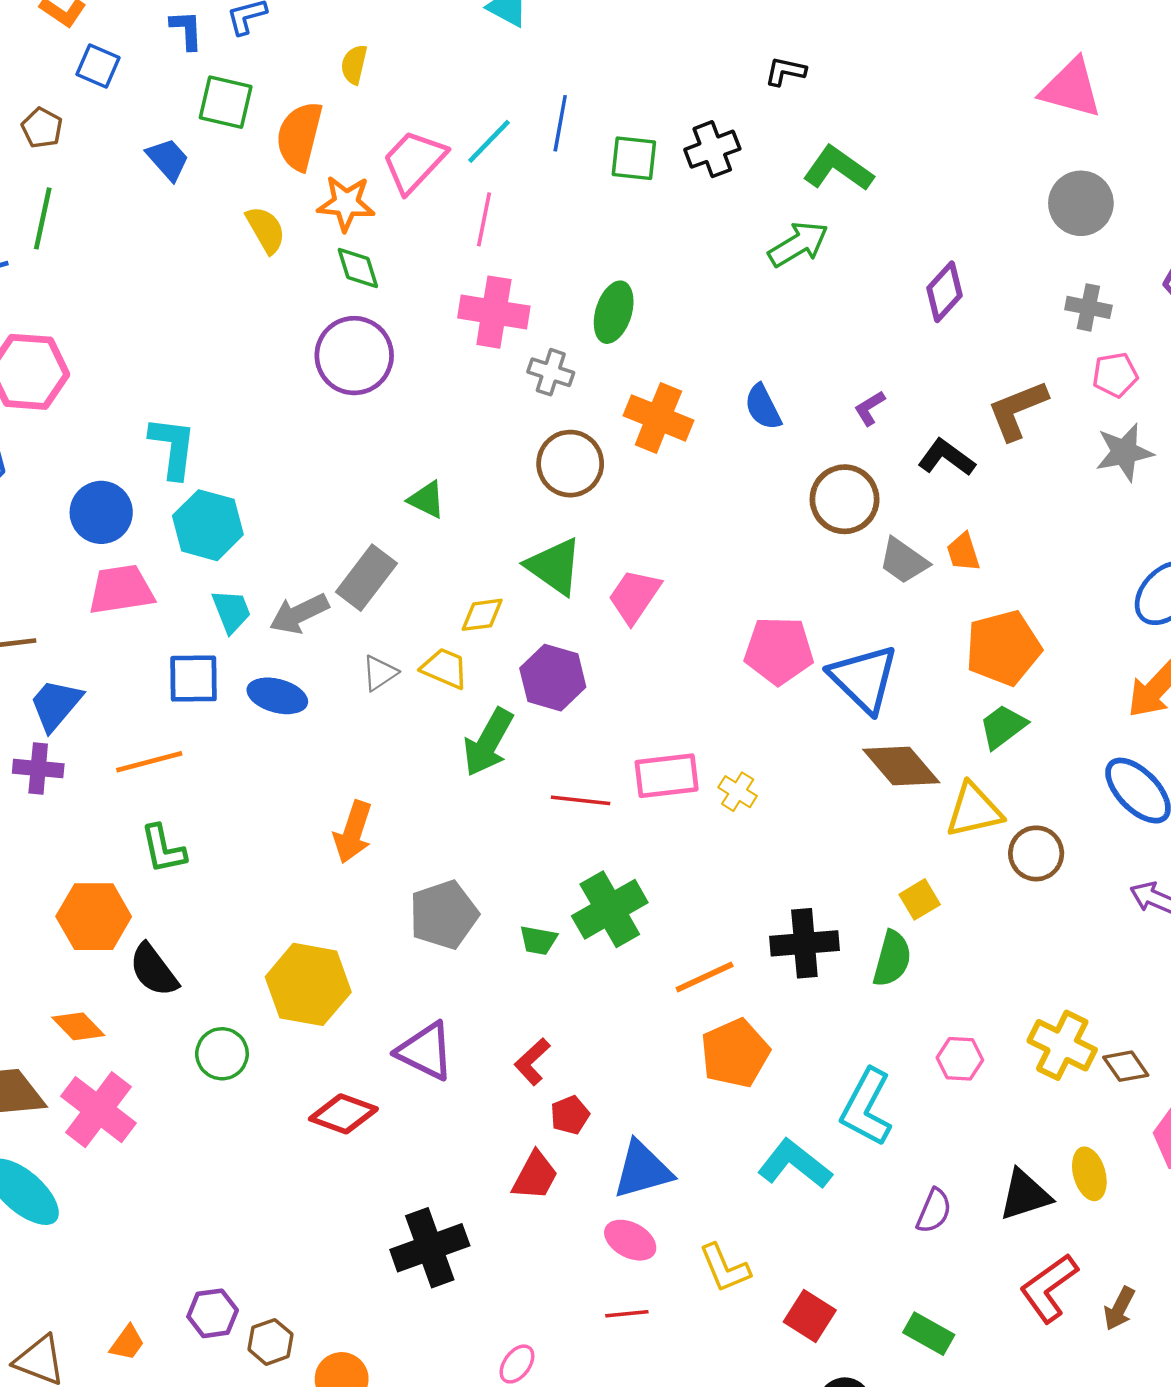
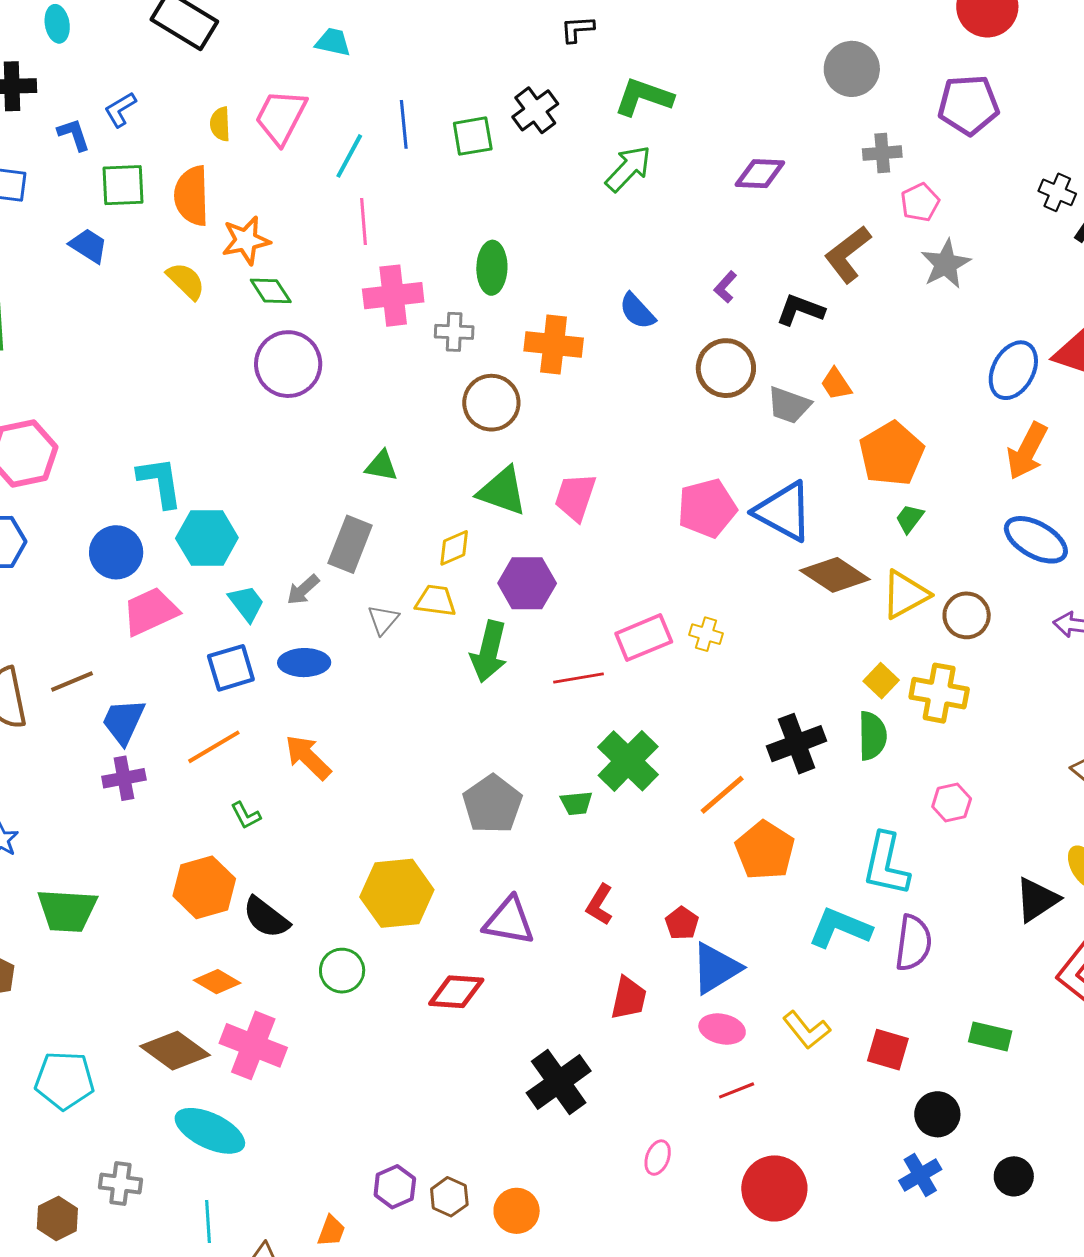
pink trapezoid: (414, 161) -> (281, 117), moved
purple diamond: (945, 292) -> (760, 174), turned 66
gray arrow: (299, 614) -> (303, 590), size x0.7
green trapezoid: (1003, 727) -> (910, 519), size x0.7
orange arrow: (353, 832) -> (308, 757), moved, turned 132
green L-shape: (163, 849) -> (246, 815), size x0.7
yellow cross: (1062, 1045) -> (939, 693), moved
red pentagon: (570, 1115) -> (682, 923), moved
purple semicircle: (934, 1211) -> (913, 943), moved, size x1.4

